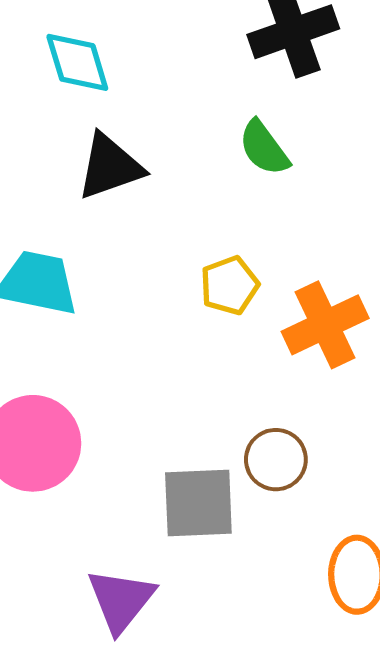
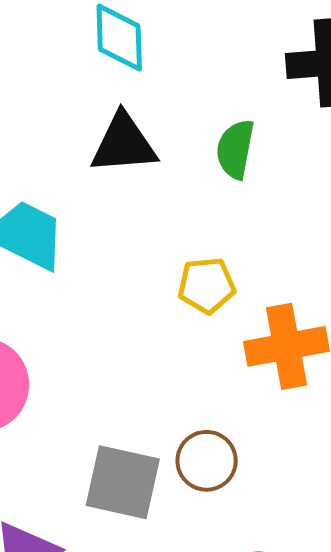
green semicircle: (264, 148) -> (235, 149), moved, turned 32

